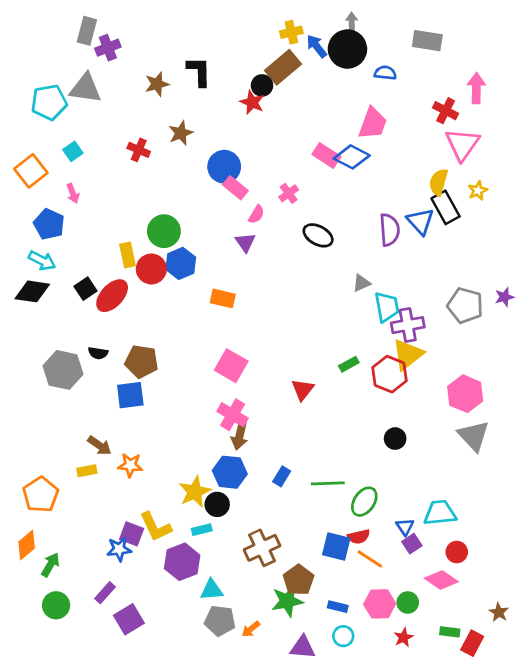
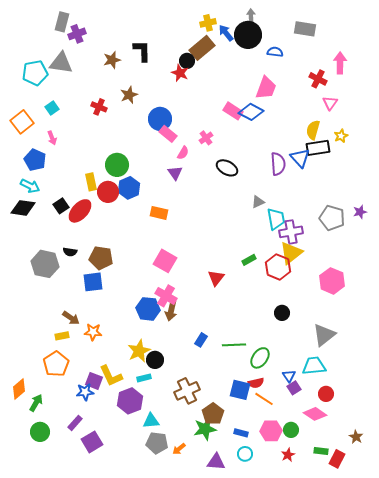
pink triangle: (462, 144) -> (330, 103), size x0.6
black rectangle: (446, 207) -> (318, 148), turned -70
gray triangle: (474, 436) -> (324, 335), moved, turned 35
blue hexagon: (230, 472) -> (148, 309), moved
orange pentagon: (41, 495) -> (56, 364), moved

